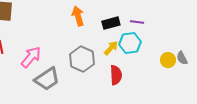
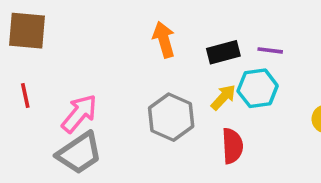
gray trapezoid: (47, 79) -> (79, 153), moved

